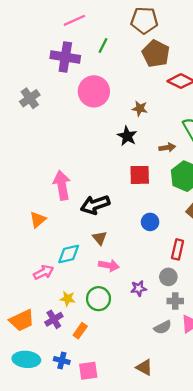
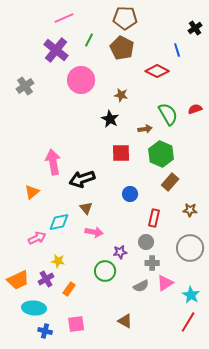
brown pentagon: (156, 54) -> (122, 48), moved
purple cross: (65, 57) -> (56, 50), turned 30
green circle: (98, 299) -> (105, 271), moved
cyan ellipse: (26, 359) -> (34, 308), moved
blue cross: (62, 361) -> (45, 331), moved

